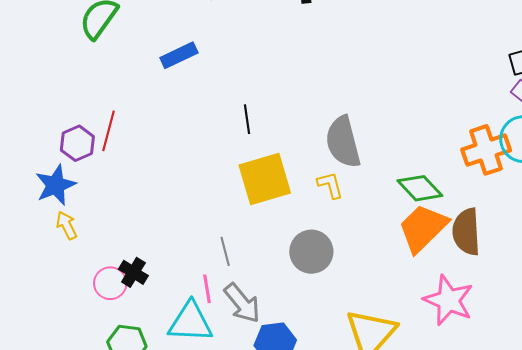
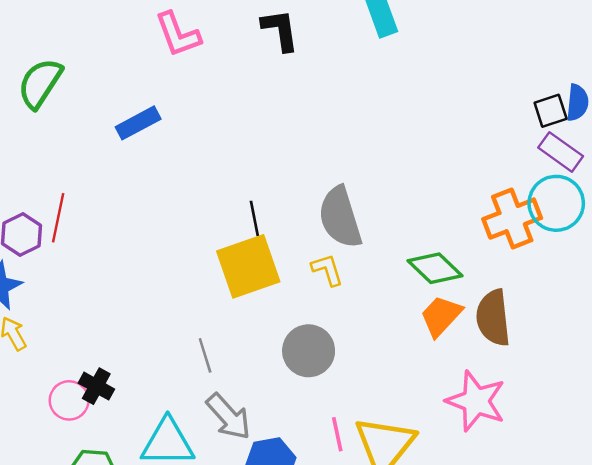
black line: (247, 119) -> (254, 218), moved
orange trapezoid: (423, 228) -> (441, 316), size x0.7
pink line: (207, 289) -> (337, 434), moved

